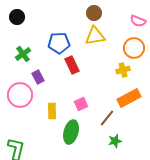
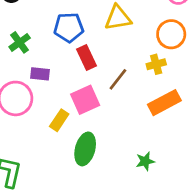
purple rectangle: (38, 77) -> (40, 74), turned -56
pink square: (81, 104) -> (85, 100), moved, size x1.5
yellow rectangle: (52, 111) -> (59, 120), turned 35
brown line: (107, 118) -> (118, 79), moved

